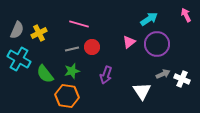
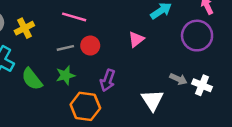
purple circle: (157, 44) -> (197, 36), moved
gray arrow: (163, 74) -> (178, 79), turned 48
orange hexagon: (67, 96) -> (85, 106), moved

